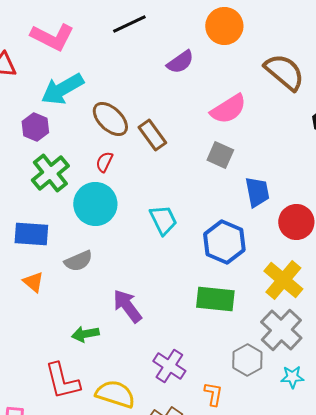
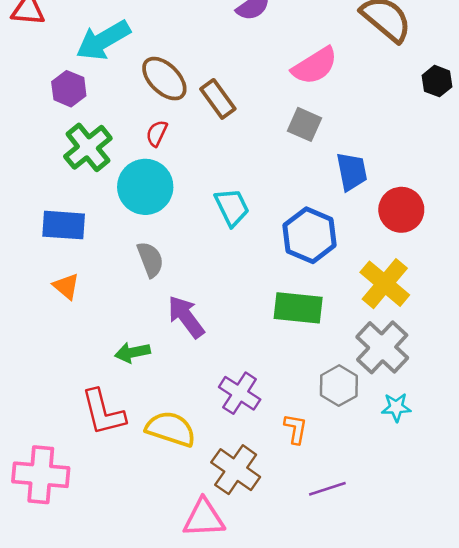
gray semicircle: (78, 261) -> (150, 259), moved, turned -88

